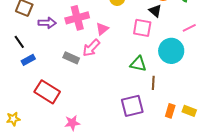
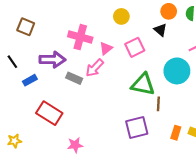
pink cross: (77, 18) -> (80, 37), turned 30
purple arrow: (47, 23) -> (52, 60), moved, size x1.4
pink square: (142, 28) -> (135, 47), moved, turned -36
black line: (19, 42) -> (12, 62), moved
green triangle: (138, 64) -> (143, 84), size x1.4

